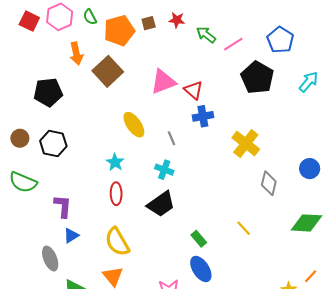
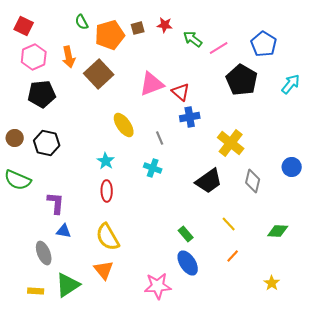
pink hexagon: (60, 17) -> (34, 57), moved
black trapezoid: (161, 204) -> (209, 181), moved
green diamond: (306, 223) -> (278, 231), moved, size x0.7
blue triangle: (71, 236) -> (64, 231), turned 42
orange line: (311, 276) -> (233, 256), moved

